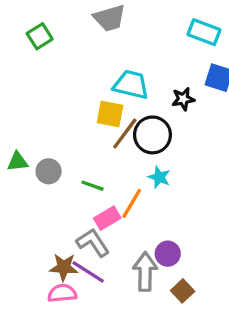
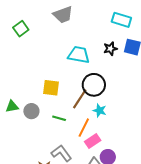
black star: (183, 99) -> (110, 49), moved
yellow square: (110, 114) -> (51, 88), moved
brown line: (125, 133) -> (80, 99), moved
pink rectangle: (107, 218) -> (93, 141), moved

